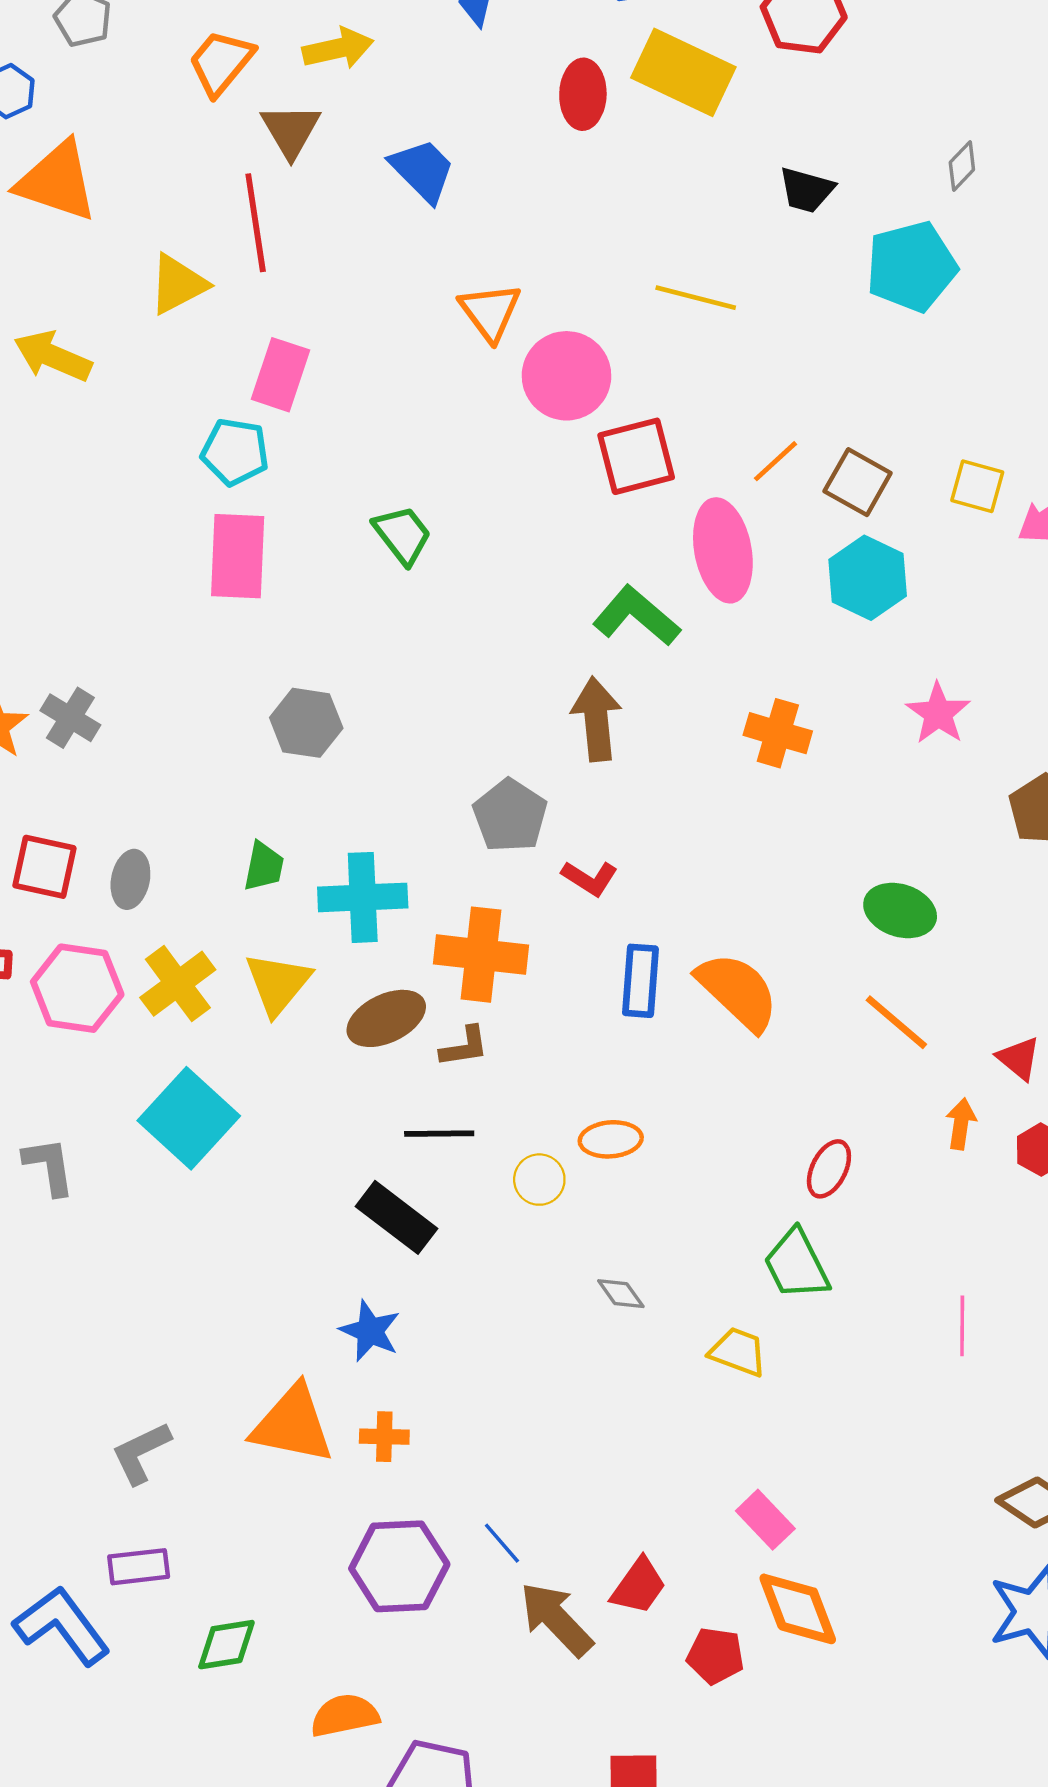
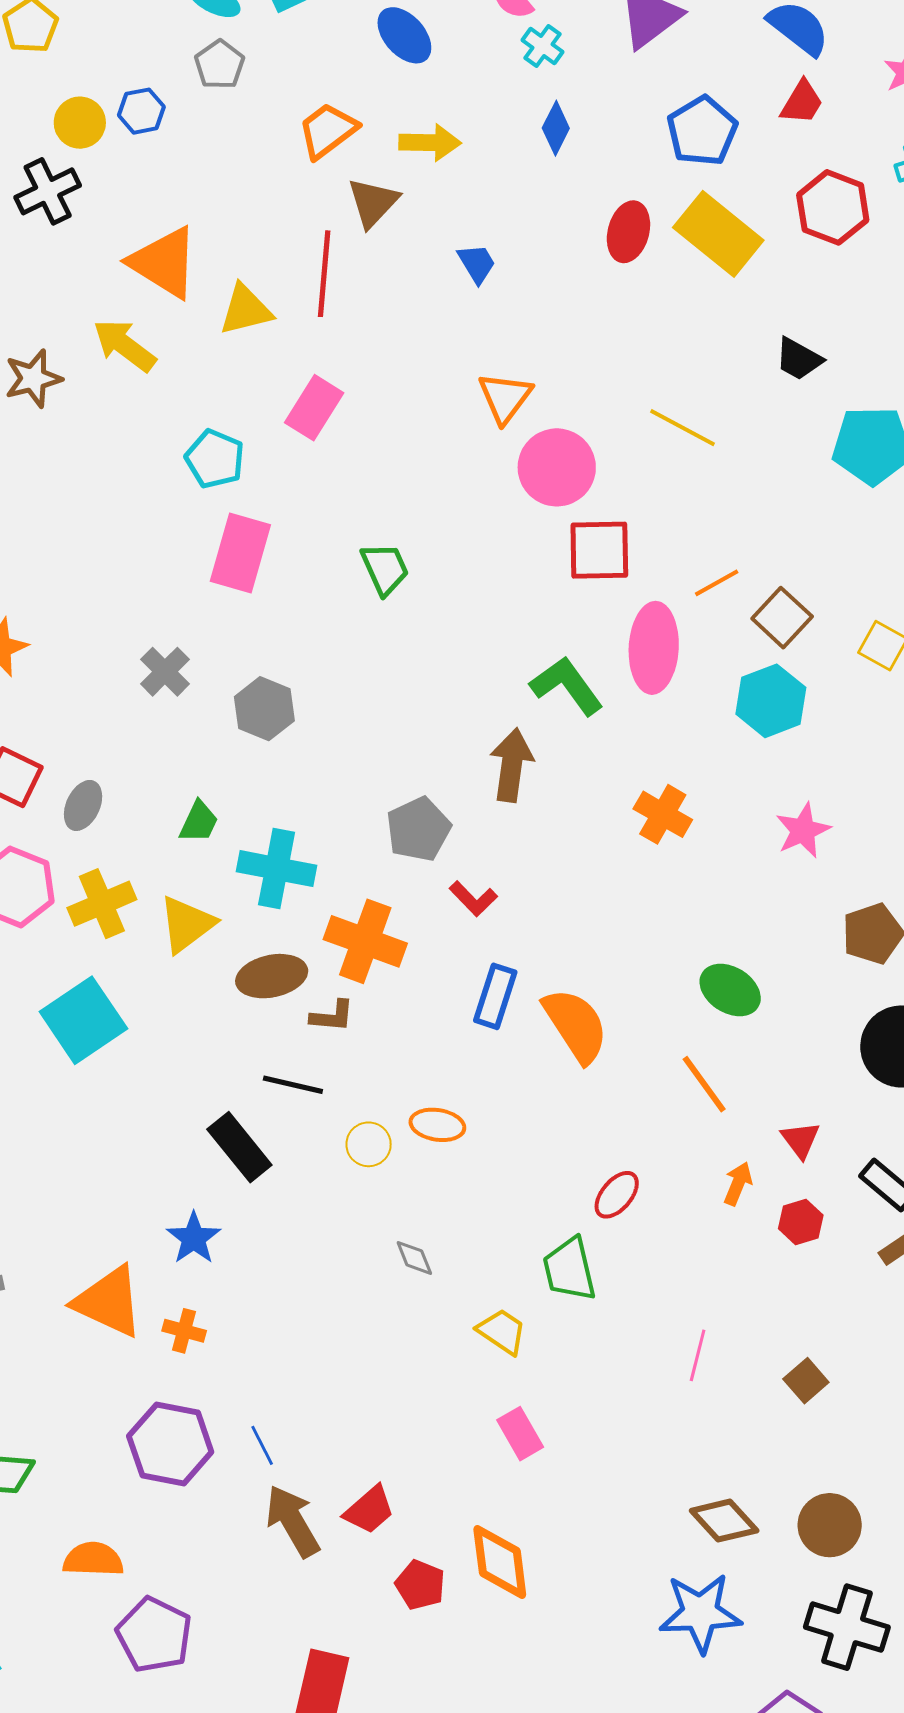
blue trapezoid: (422, 170) -> (477, 263), size x0.7
orange triangle: (57, 181) -> (164, 262), moved
cyan pentagon: (235, 452) -> (215, 459), moved
gray cross: (70, 718) -> (165, 672), moved
pink rectangle: (765, 1520) -> (520, 1434), moved

